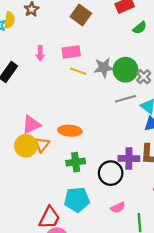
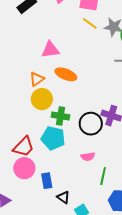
pink triangle: (31, 125) -> (50, 50), moved
yellow circle: (26, 146) -> (42, 99), moved
green cross: (76, 162) -> (61, 116), moved

